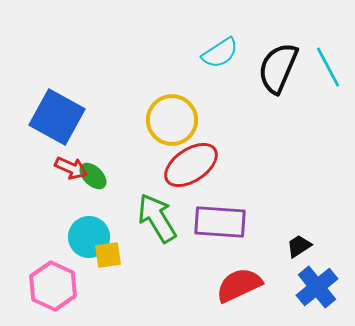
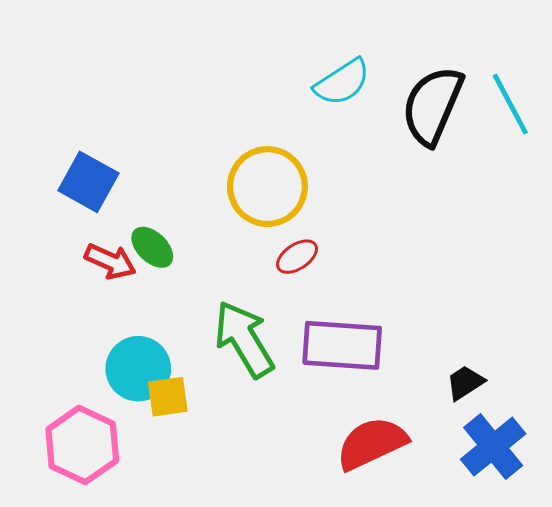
blue square: (57, 117) -> (88, 182), size x0.7
red ellipse: (191, 165) -> (297, 257), size x0.5
green ellipse: (93, 176) -> (152, 247), moved

